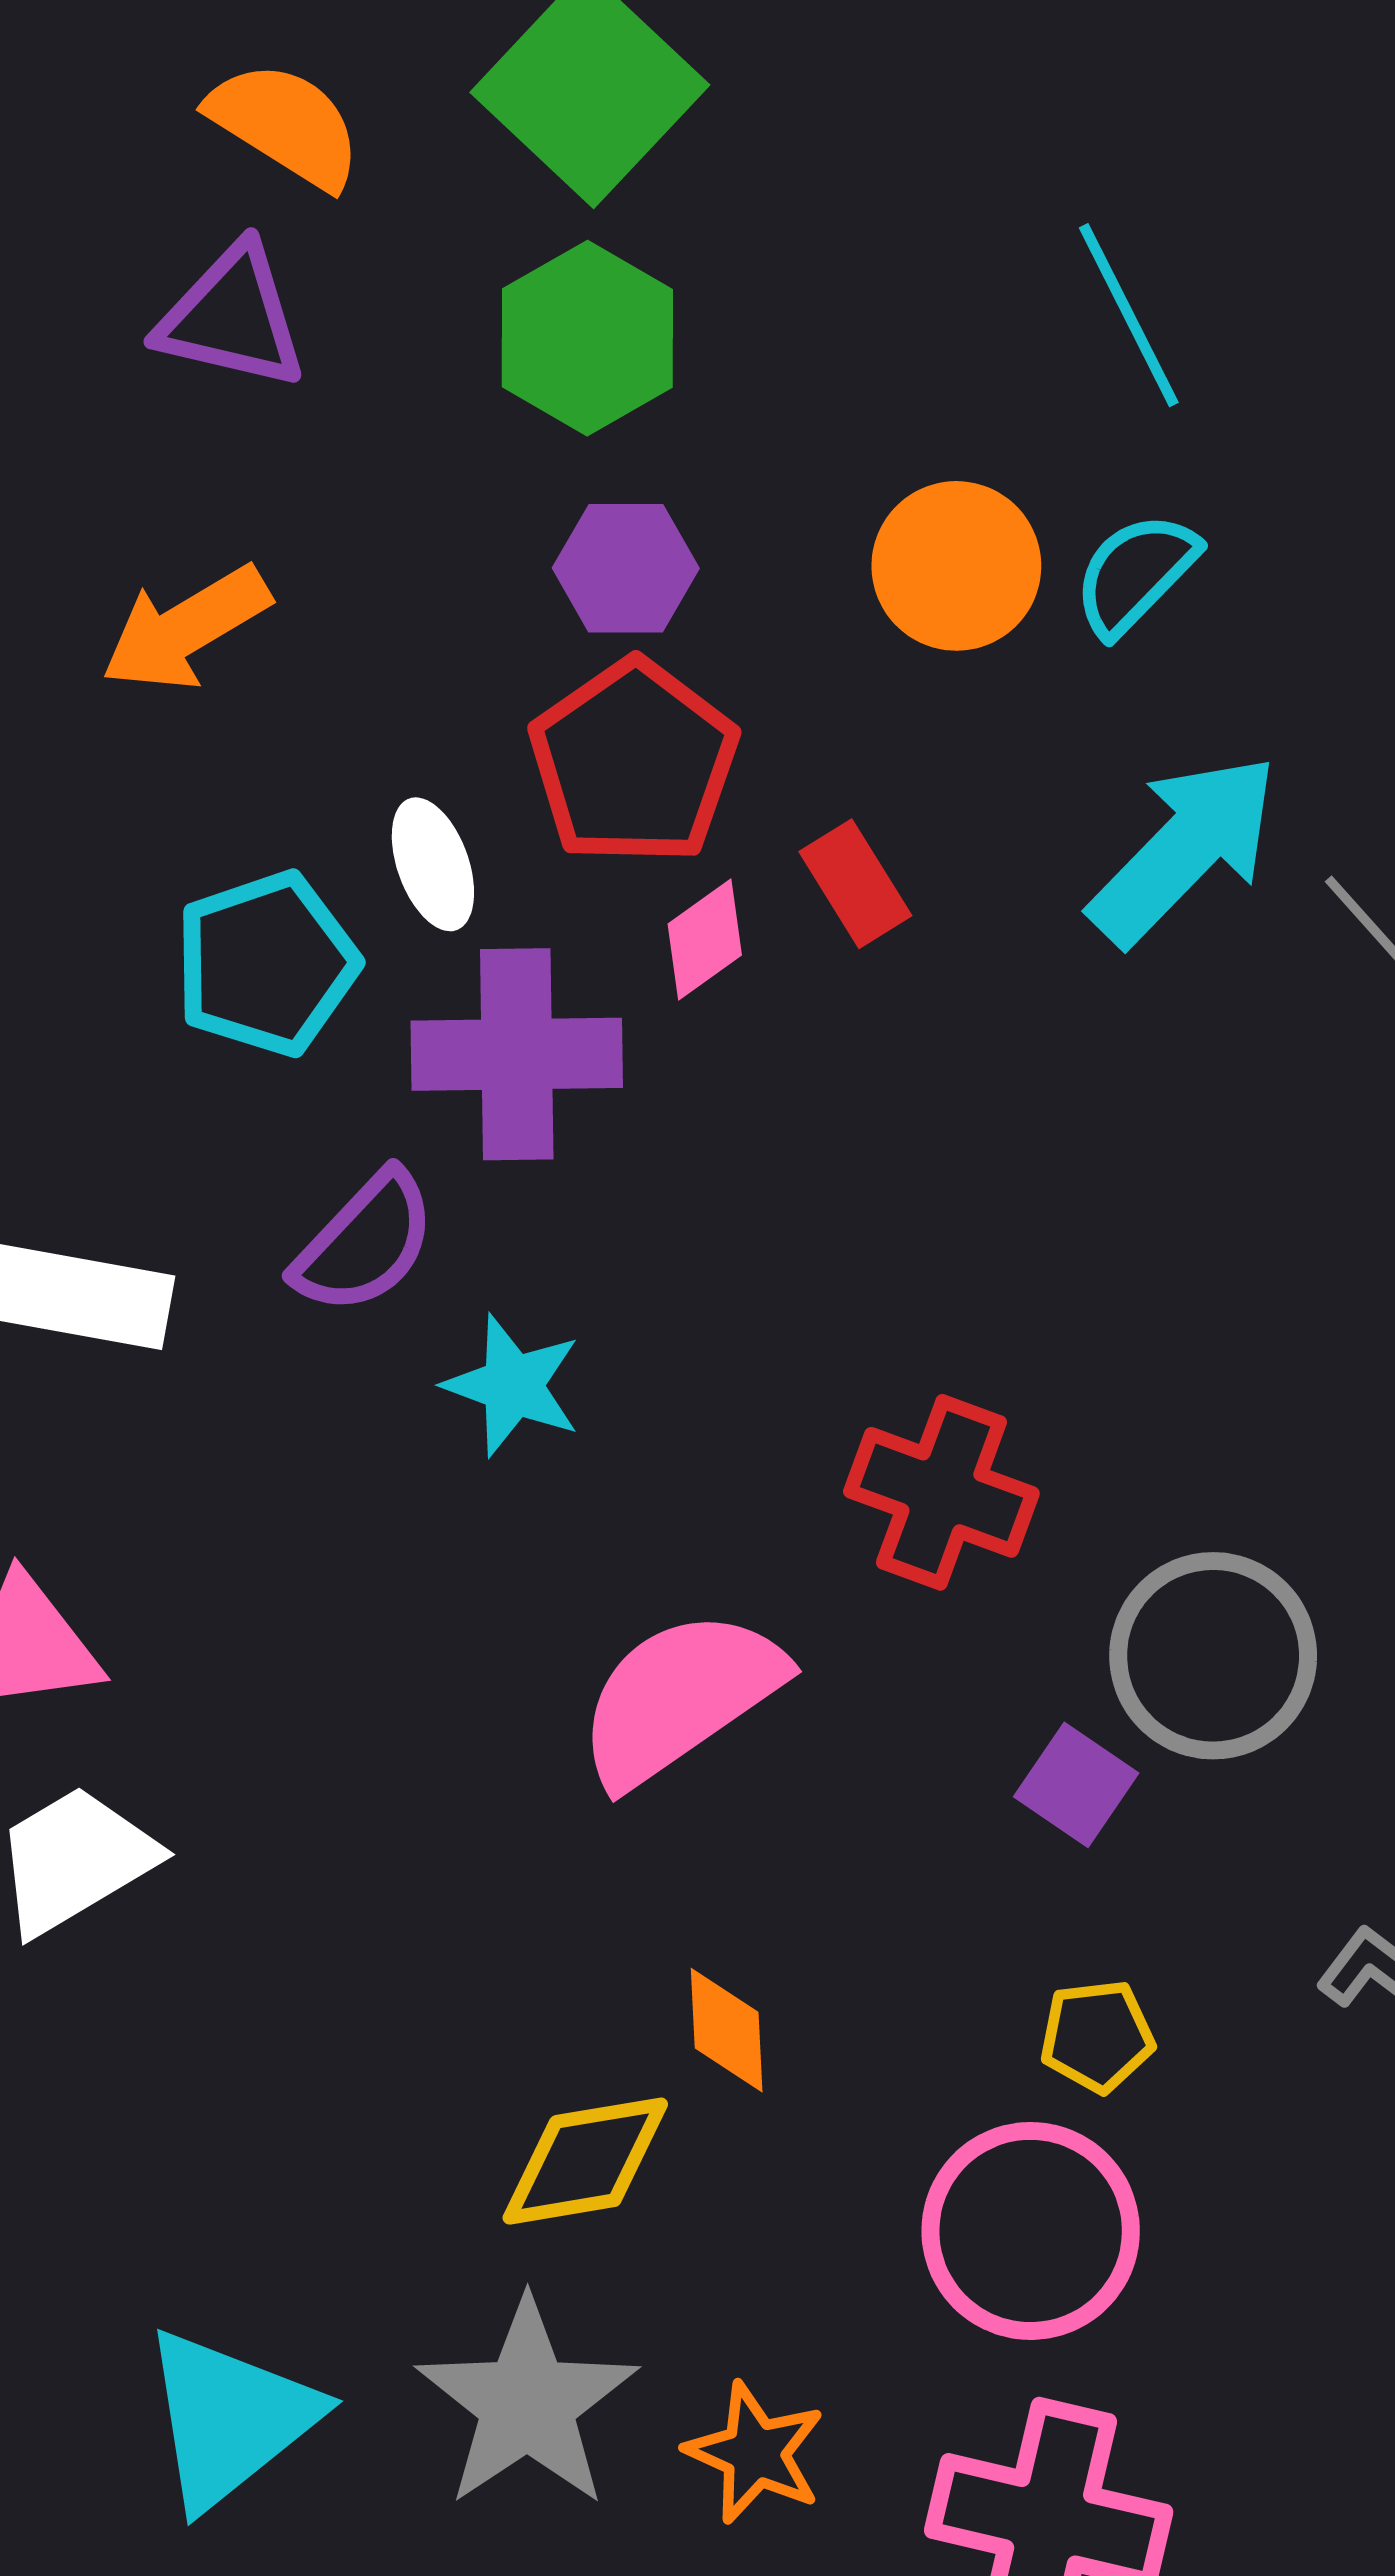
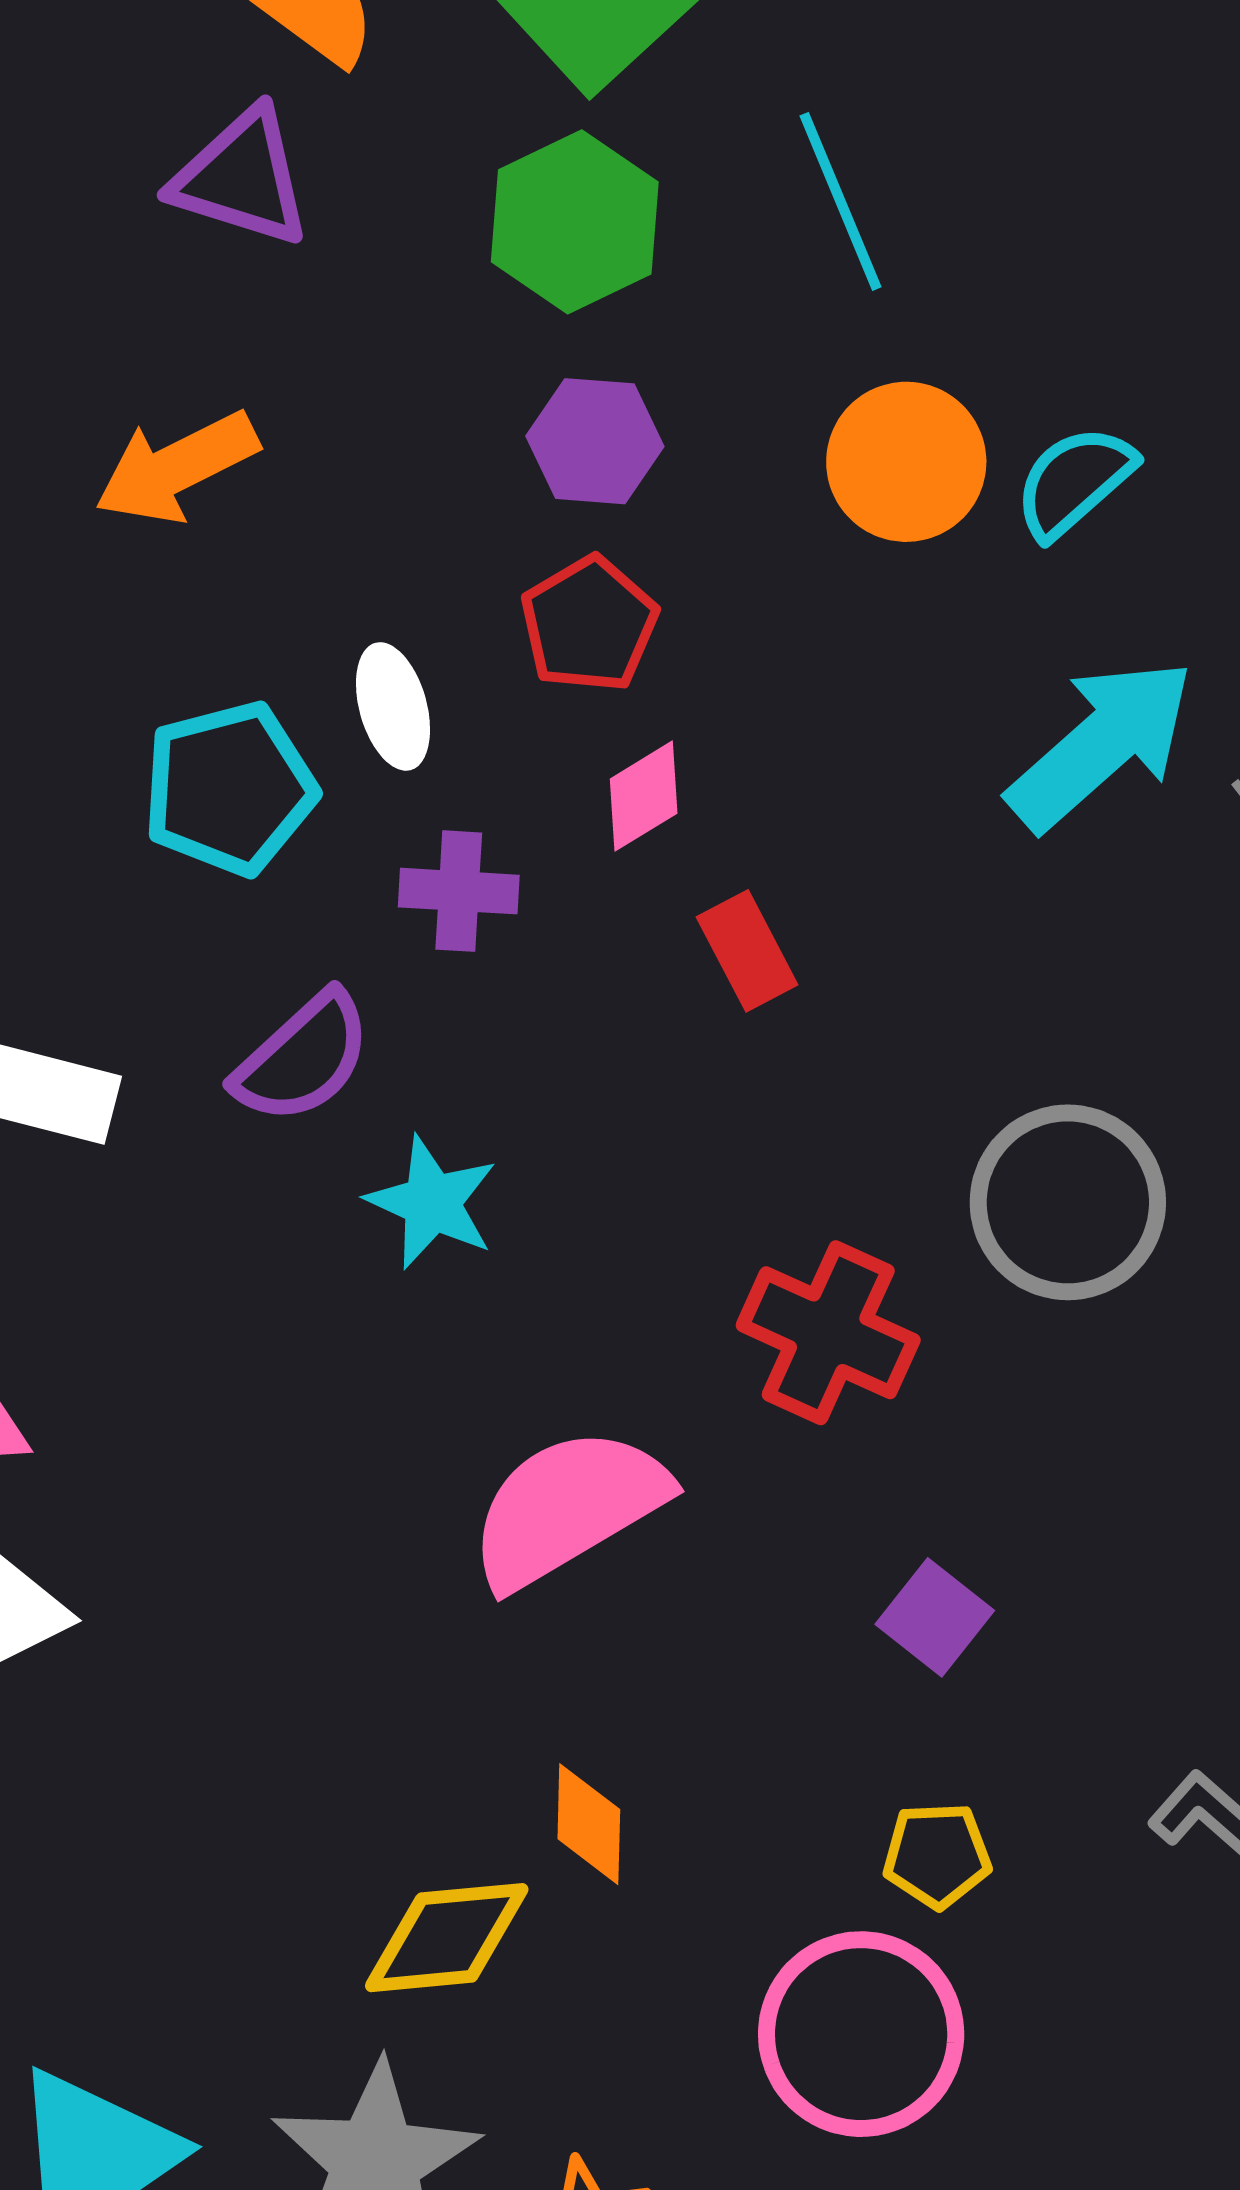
cyan line: (1129, 315) -> (841, 201), moved
red pentagon: (634, 762) -> (589, 624), size x0.7
red rectangle: (855, 884) -> (747, 951), moved
purple cross: (517, 1054) -> (459, 891), size x0.6
gray circle: (1213, 1656) -> (1068, 1202), moved

